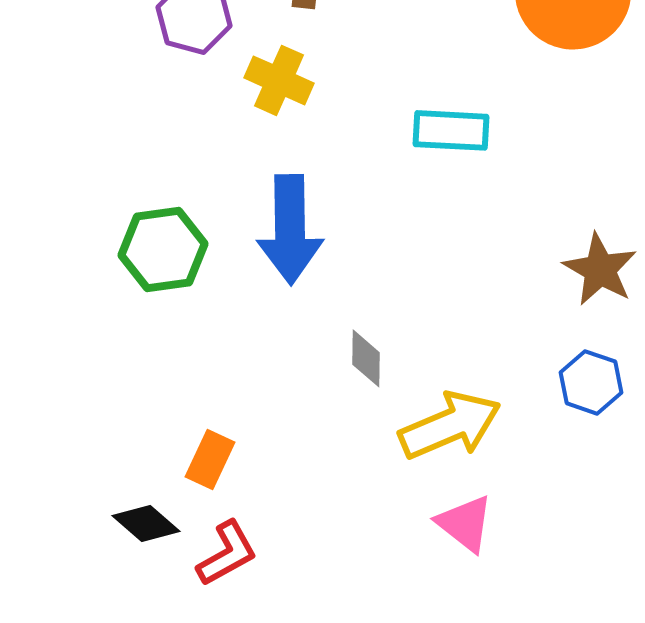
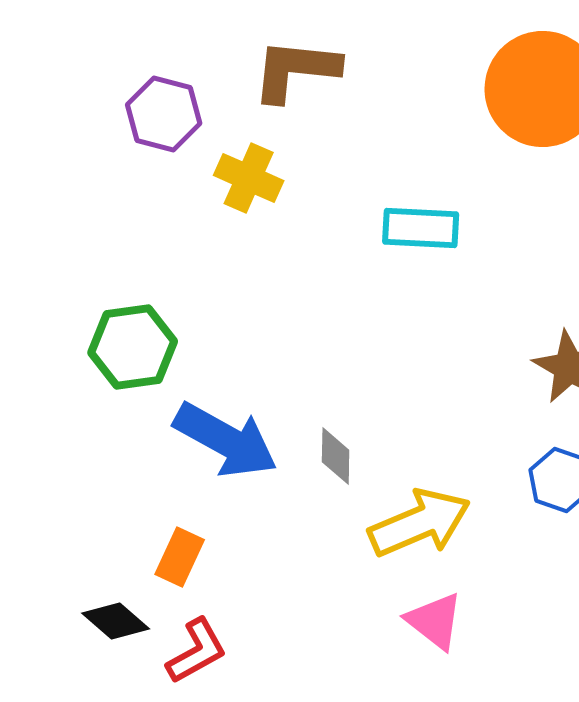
blue arrow: (290, 229) -> (226, 440), moved, turned -60

